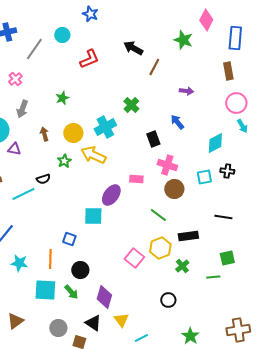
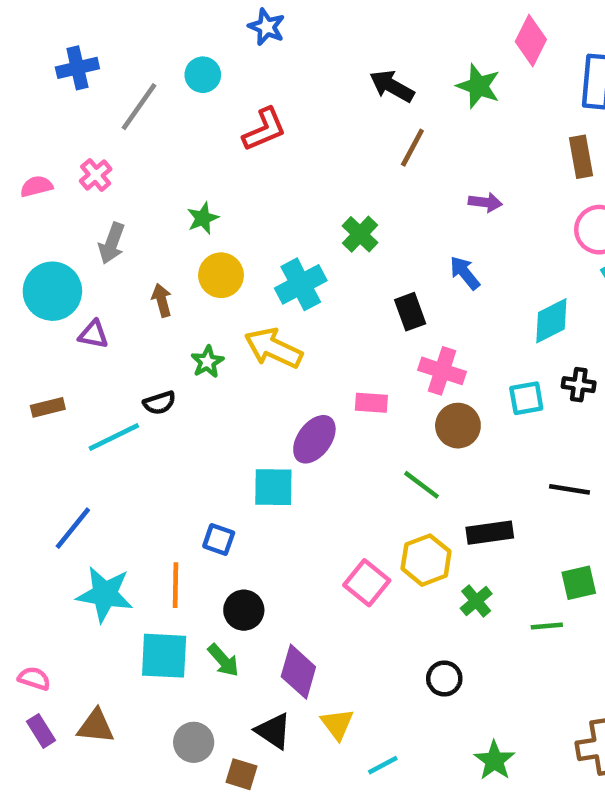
black arrow: (133, 48) -> (392, 86), moved
yellow circle: (73, 133) -> (221, 275), moved
cyan star: (19, 263) -> (105, 594), size x1.4
brown triangle: (15, 321) -> (96, 726), turned 42

